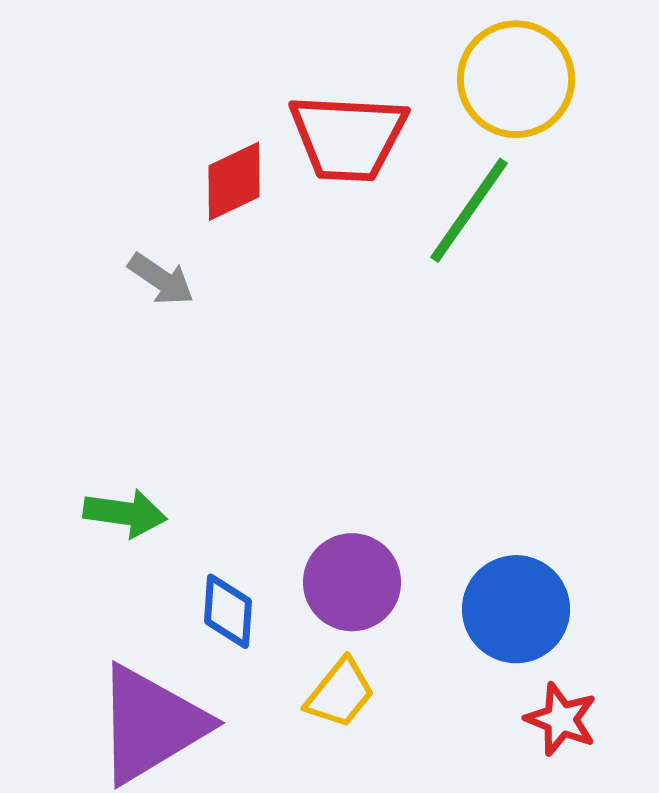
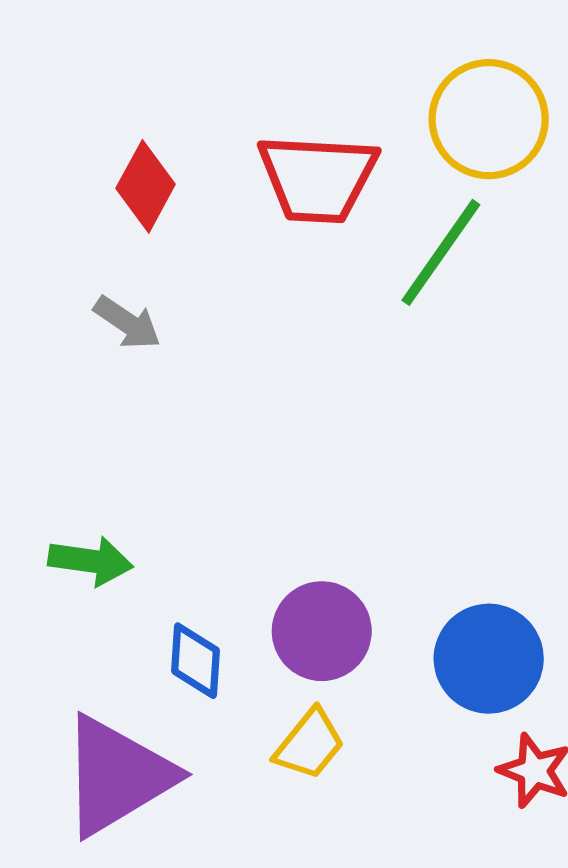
red diamond: (234, 181) -> (146, 186), moved, turned -36

